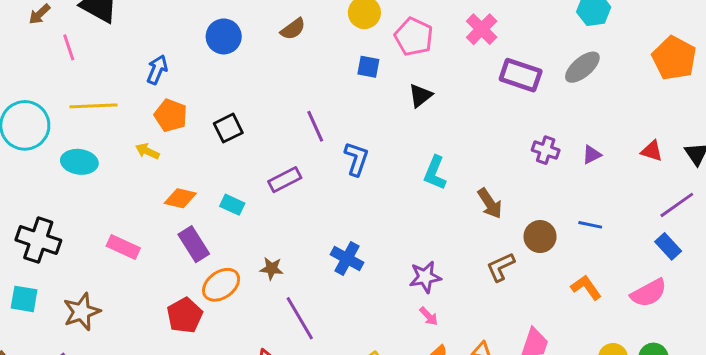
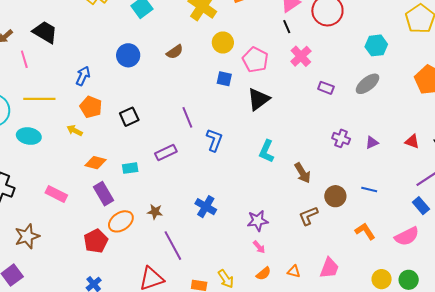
purple rectangle: (521, 75) -> (326, 88), size x0.6
black triangle: (420, 96) -> (258, 99), size x1.4
cyan rectangle: (232, 205) -> (130, 168), turned -35

